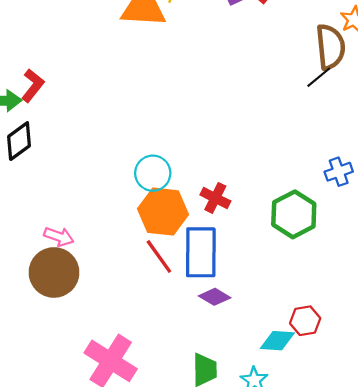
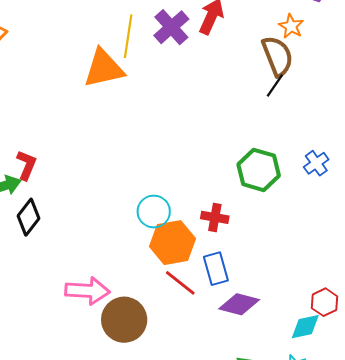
green hexagon: (294, 214) -> (259, 170), moved
pink arrow: (59, 237) -> (88, 291), size x1.6
blue rectangle: (201, 252) -> (216, 269), size x0.7
brown circle: (54, 272) -> (124, 320), moved
purple diamond: (215, 297) -> (239, 304), size x1.4

